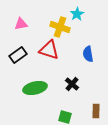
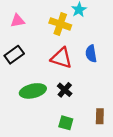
red triangle: (49, 50) -> (61, 58), moved
black cross: (72, 84) -> (65, 90), moved

